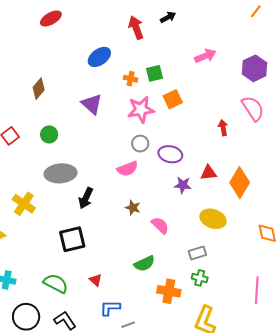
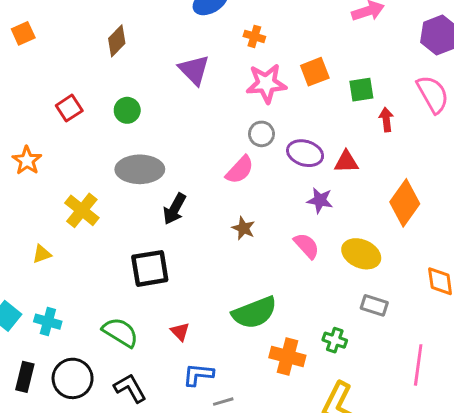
green square: (154, 73) -> (361, 90), moved
pink semicircle: (127, 169) -> (240, 170), turned -30
red triangle: (209, 173) -> (346, 162), moved
pink semicircle: (160, 225) -> (307, 246), moved
gray rectangle: (197, 253) -> (374, 305), moved, turned 30
green semicircle: (144, 264) -> (254, 313), size x1.4

